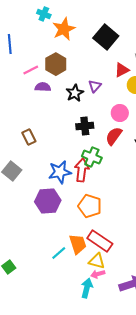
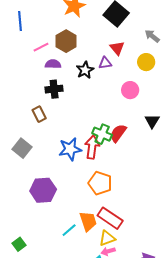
red triangle: (122, 70) -> (117, 48), moved, turned -42
purple triangle: (95, 86) -> (105, 63), turned 40
black cross: (85, 126) -> (54, 89), moved
red semicircle: (114, 136) -> (118, 133), moved
purple hexagon: (48, 201) -> (43, 190), moved
yellow triangle: (97, 261) -> (107, 238), turned -36

